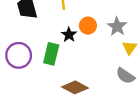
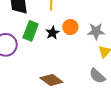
gray star: (117, 26) -> (96, 31), turned 30
green rectangle: (51, 54) -> (31, 31), moved

